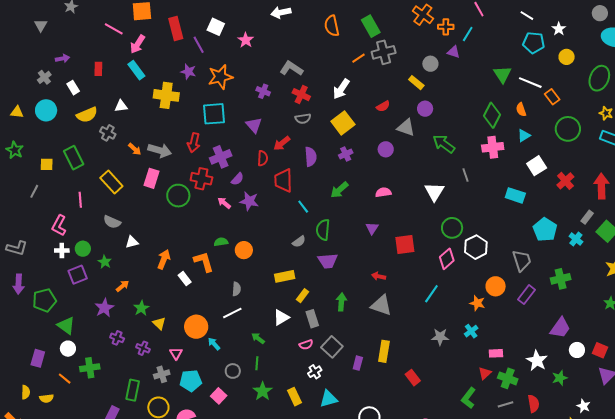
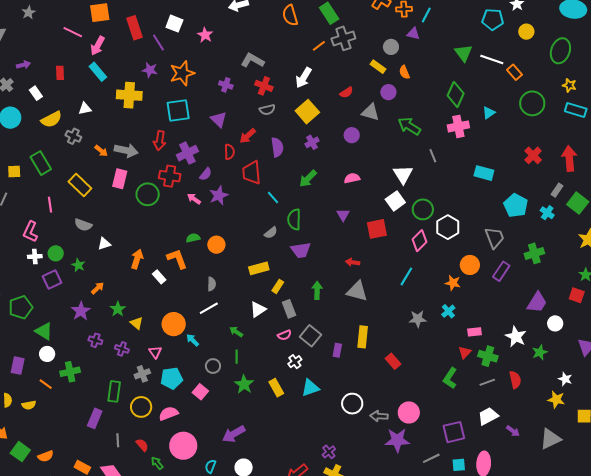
orange semicircle: (521, 109) -> (404, 72), moved
white square: (537, 166) -> (395, 201), moved
purple star: (249, 201) -> (219, 195), turned -30
red square: (600, 350) -> (577, 295), moved

